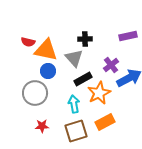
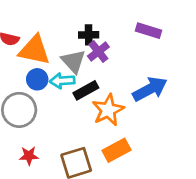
purple rectangle: (128, 36) -> (148, 31), turned 30
purple cross: (111, 65) -> (98, 52), moved
cyan arrow: (74, 104) -> (62, 81), moved, turned -84

